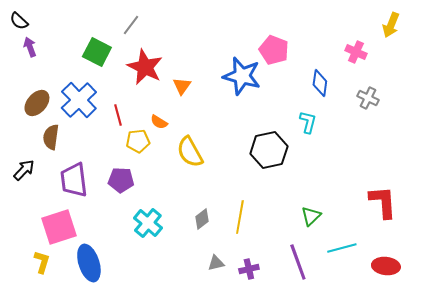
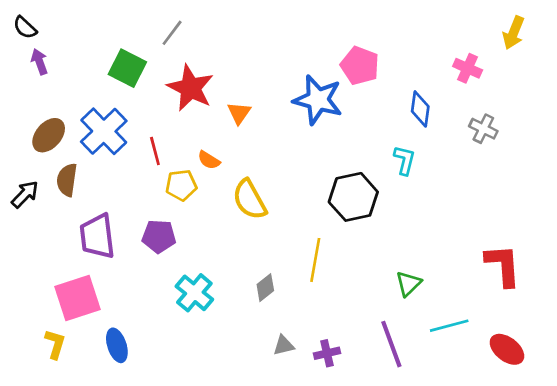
black arrow: (24, 170) -> (25, 194), moved
yellow line: (240, 217) -> (315, 260), moved
blue ellipse: (89, 263) -> (117, 345), size x0.7
red ellipse: (386, 266) -> (507, 349), turned 32

